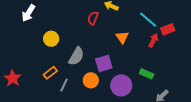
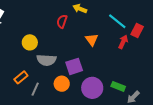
red rectangle: (168, 29) -> (137, 30), turned -40
yellow circle: (51, 39) -> (30, 42), moved
gray semicircle: (76, 56) -> (46, 60), turned 66
green rectangle: (147, 74) -> (118, 86), moved

